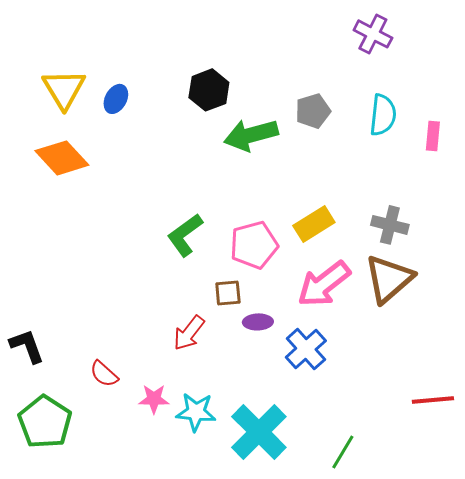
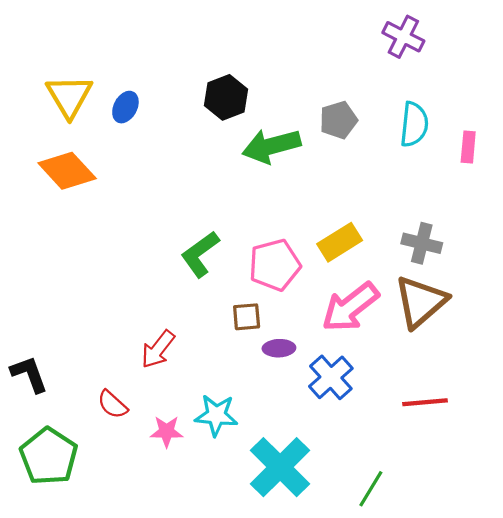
red arrow: (189, 333) -> (158, 349), moved
red line: (433, 400) -> (425, 402), moved
cyan star: (196, 412) -> (216, 415), moved

